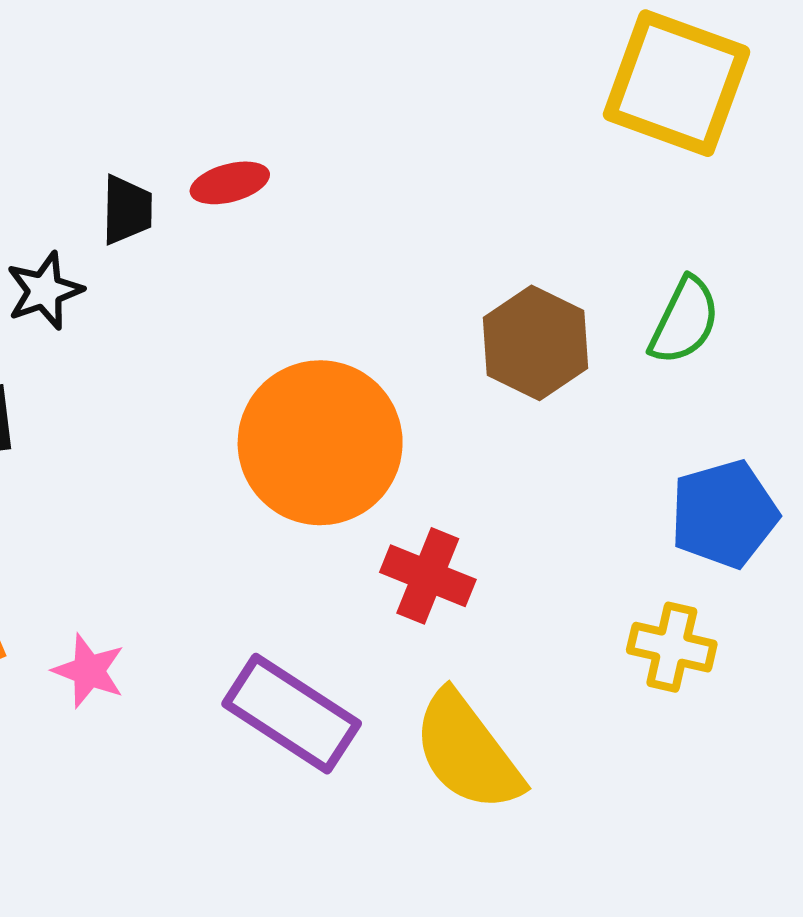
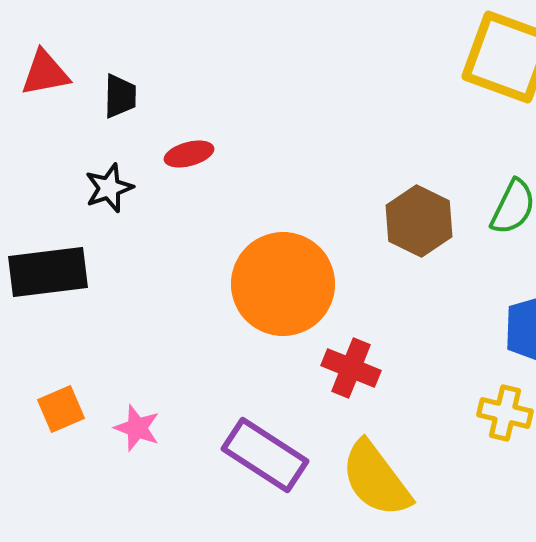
red ellipse: (230, 183) -> (189, 154), moved
black trapezoid: (127, 210) -> (120, 96), moved

